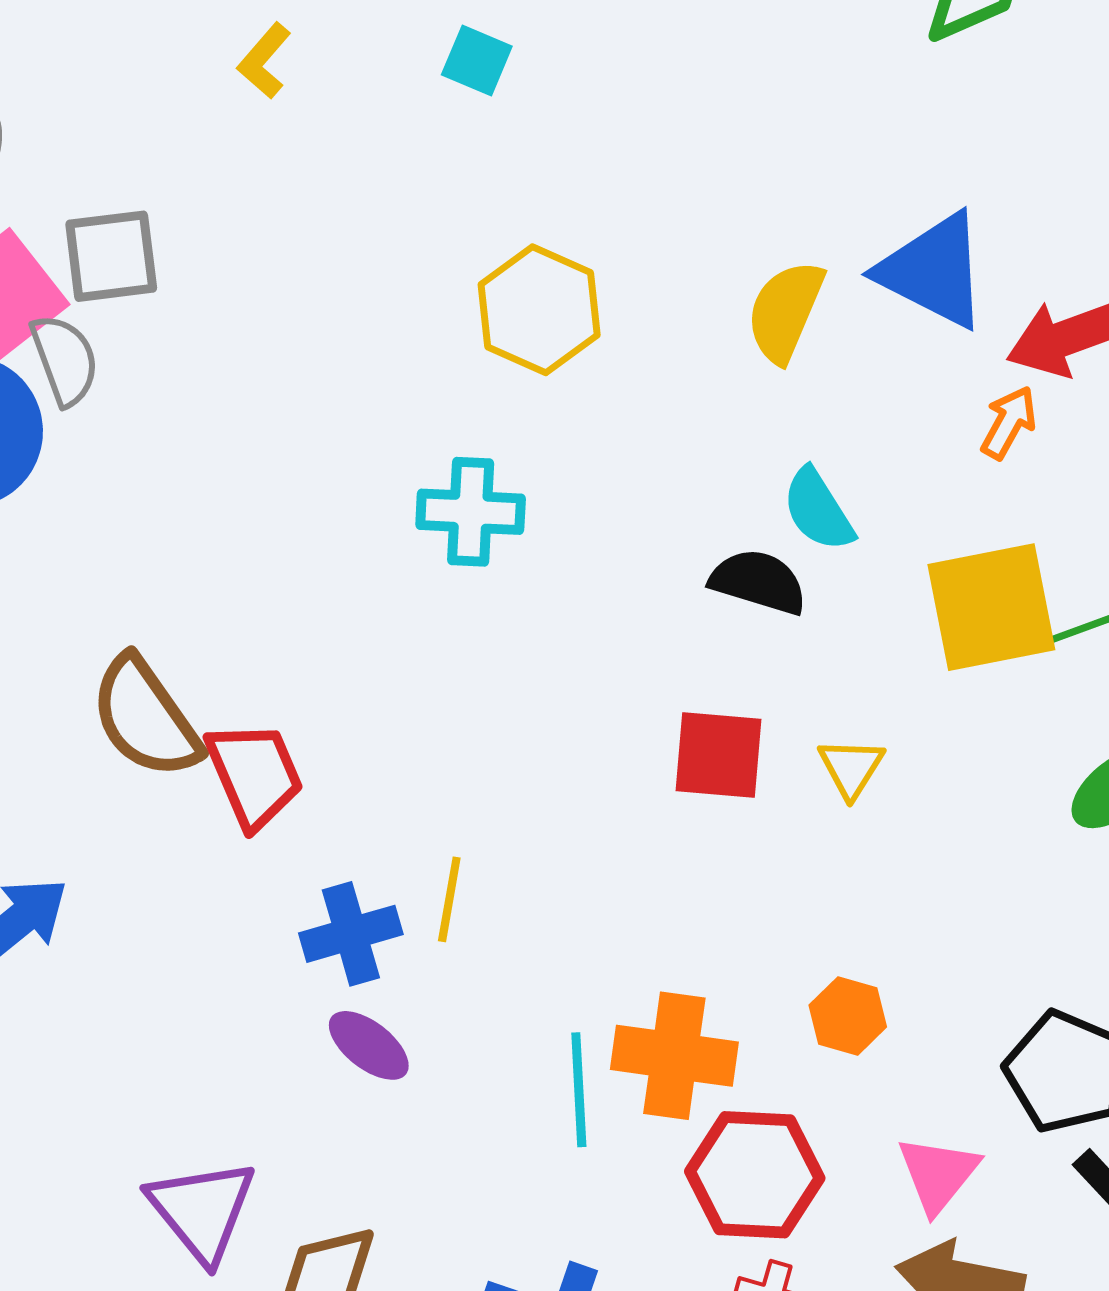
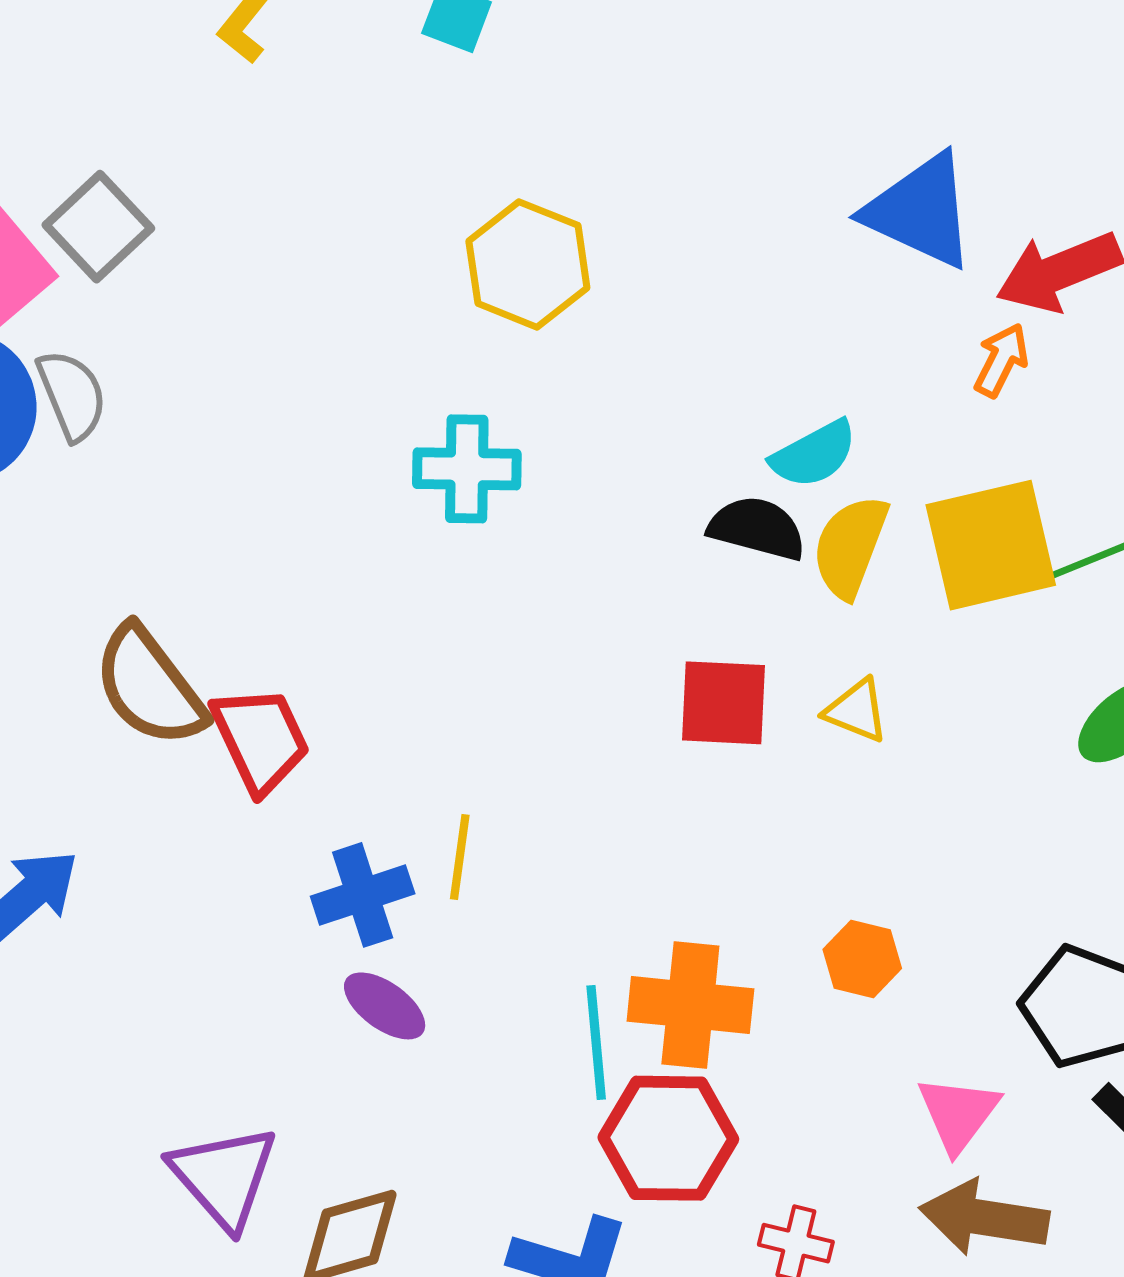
gray square: (111, 256) -> (98, 227), turned -34
yellow semicircle: (785, 311) -> (850, 547), moved
gray semicircle: (65, 360) -> (72, 395), moved
cyan semicircle: (818, 510) -> (814, 454), turned -84
yellow triangle: (851, 768) -> (856, 711), turned -38
red hexagon: (755, 1175) -> (668, 1138), moved

